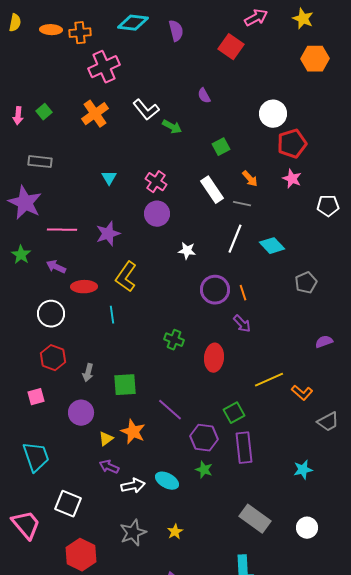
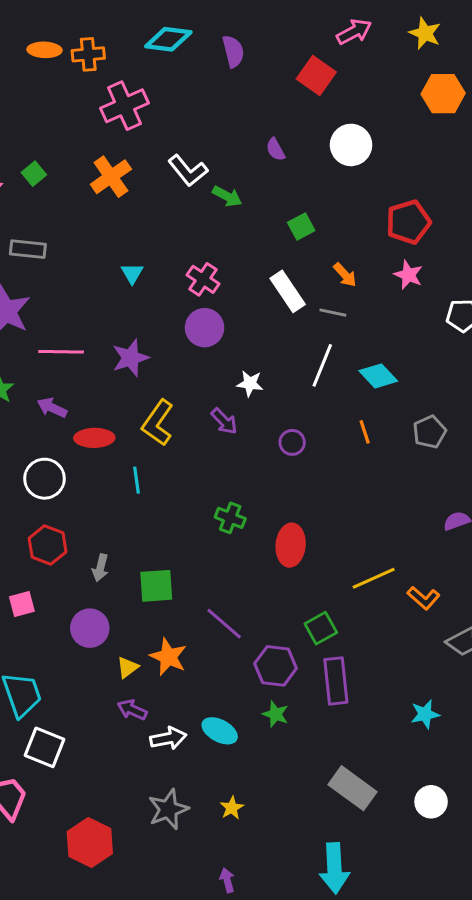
white circle: (273, 114) -> (351, 145), moved
purple circle: (215, 290) -> (292, 442), size x0.6
orange line: (243, 293) -> (365, 432), moved
purple arrow: (242, 324) -> (224, 421), moved
white square: (68, 504) -> (44, 747), moved

